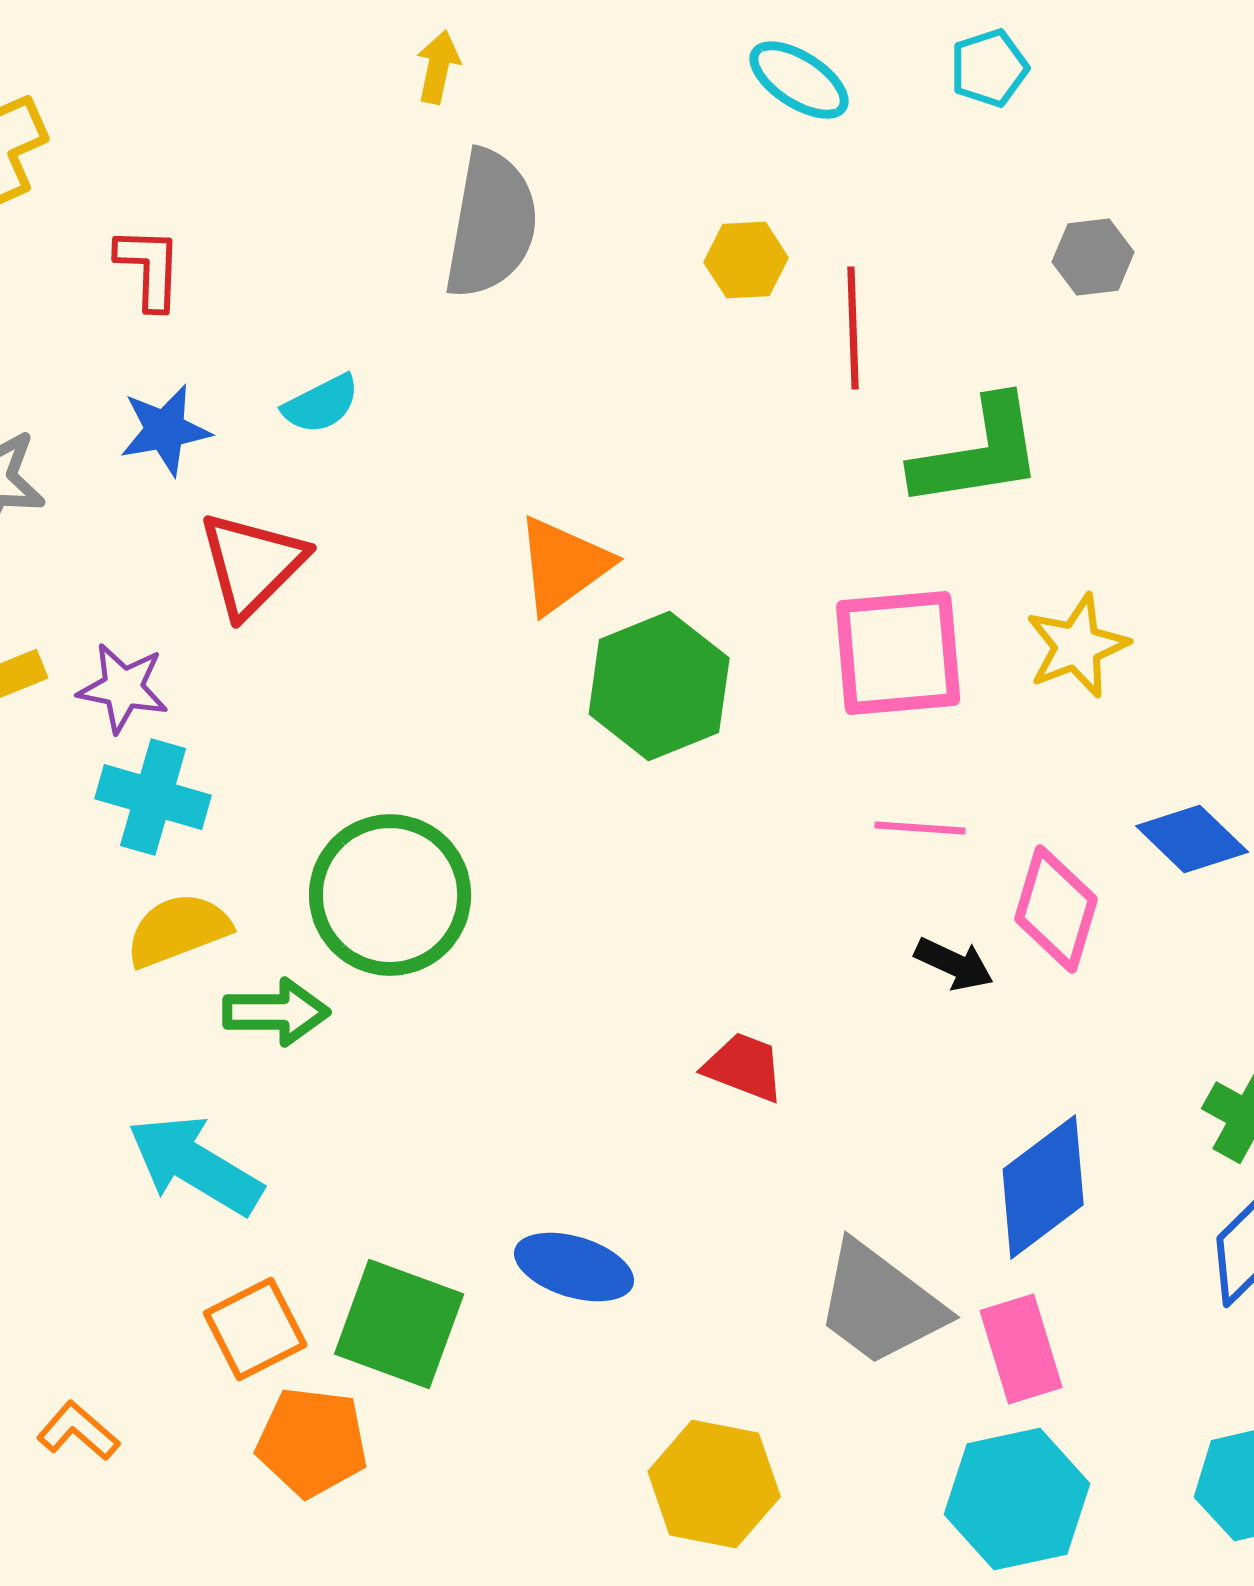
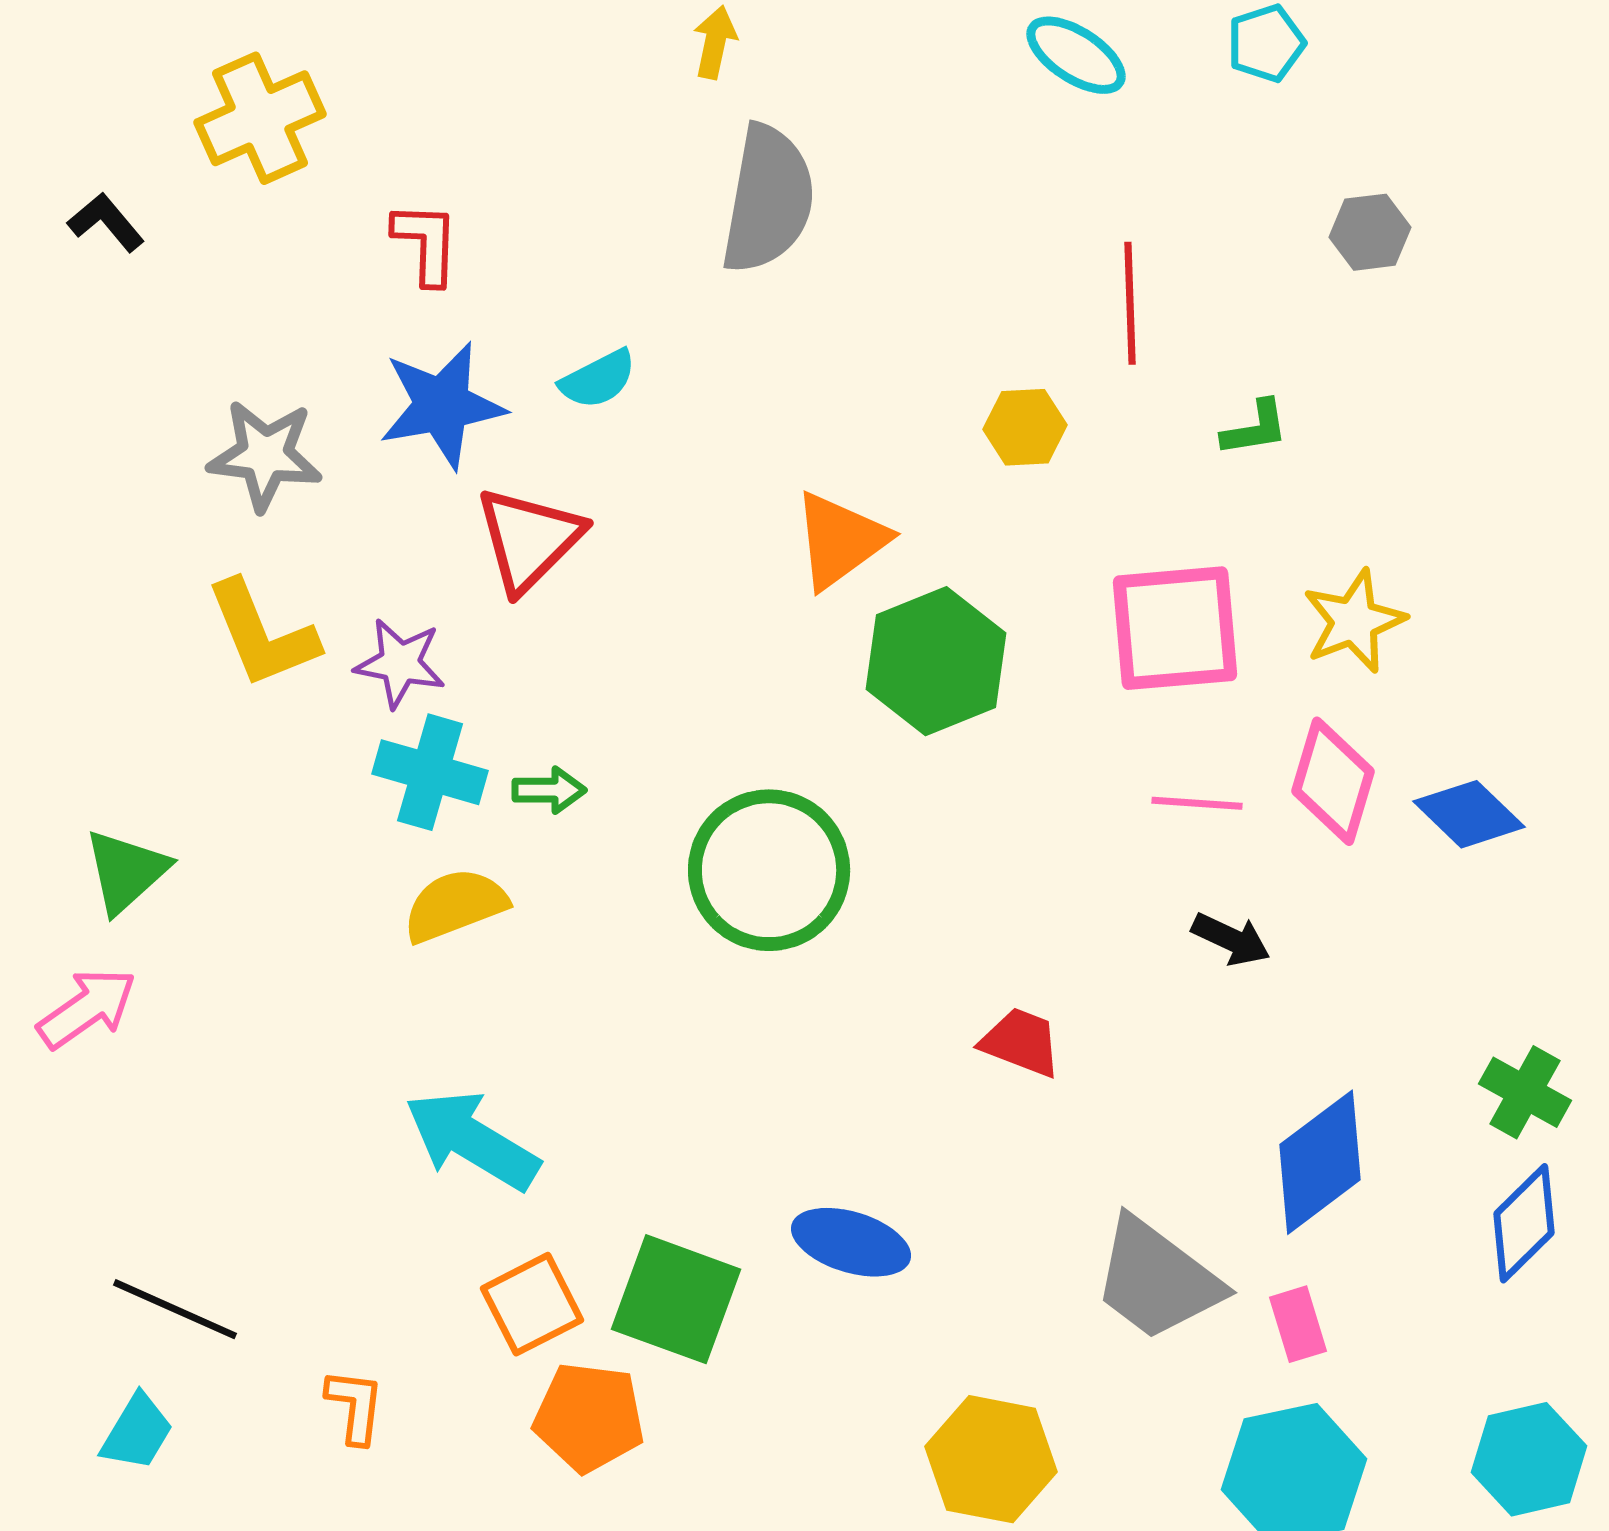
yellow hexagon: (746, 260) -> (1025, 427), moved
blue star: (165, 430) -> (442, 405), size x1.4
green L-shape: (978, 453) -> (1255, 428), size x0.5
green circle: (390, 895) -> (769, 870), moved
pink diamond: (1056, 909) -> (1333, 781), moved
green arrow: (276, 1012) -> (549, 790), moved, size x0.7
pink rectangle: (1021, 1349) -> (1298, 1324), size x0.7
orange L-shape: (78, 1431) -> (355, 1406), turned 56

